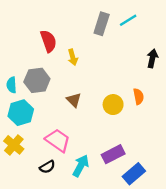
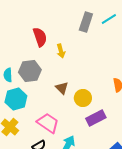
yellow circle: (113, 105) -> (83, 98), moved
purple rectangle: (113, 154) -> (96, 118), moved

